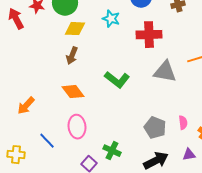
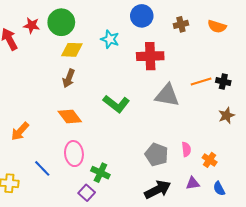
green cross: (112, 151) -> (100, 173), moved

